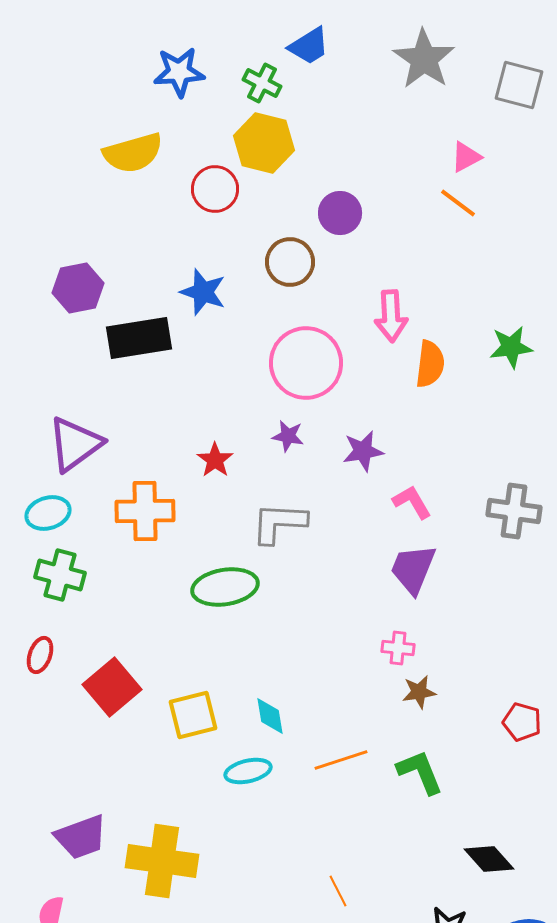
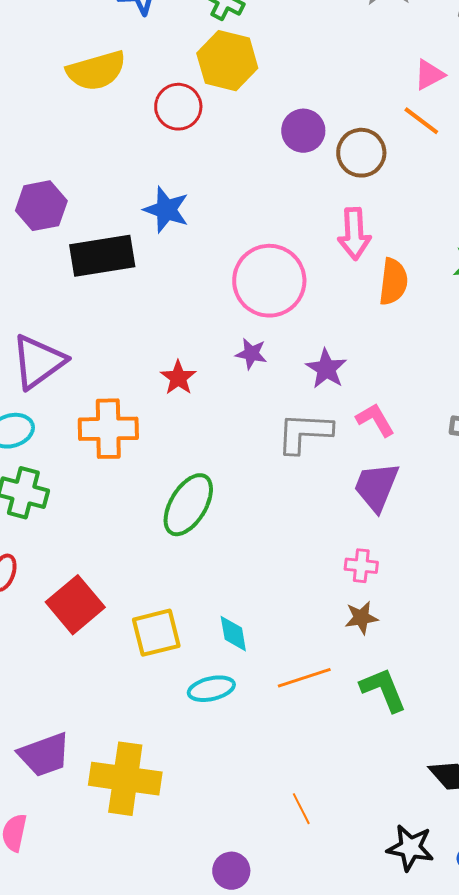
brown circle: (290, 262) -> (361, 153), moved
purple star: (363, 451) -> (326, 369), turned -30
gray L-shape: (279, 523) -> (304, 433), moved
green ellipse: (225, 587) -> (188, 505), turned -50
brown star: (419, 692) -> (361, 618), moved

